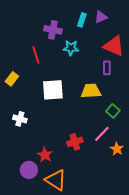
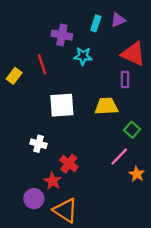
yellow rectangle: (12, 79) -> (14, 76), moved
white cross: (20, 119) -> (39, 144), moved
red cross: (75, 142) -> (69, 164), moved, turned -35

